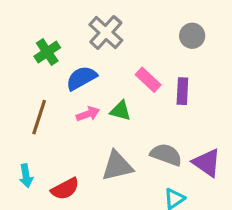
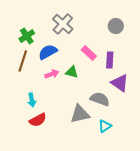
brown line: (39, 117) -> (23, 61), moved
purple triangle: (207, 163) -> (120, 83), moved
gray triangle: (117, 166) -> (80, 114), moved
cyan arrow: (26, 176) -> (32, 100), moved

